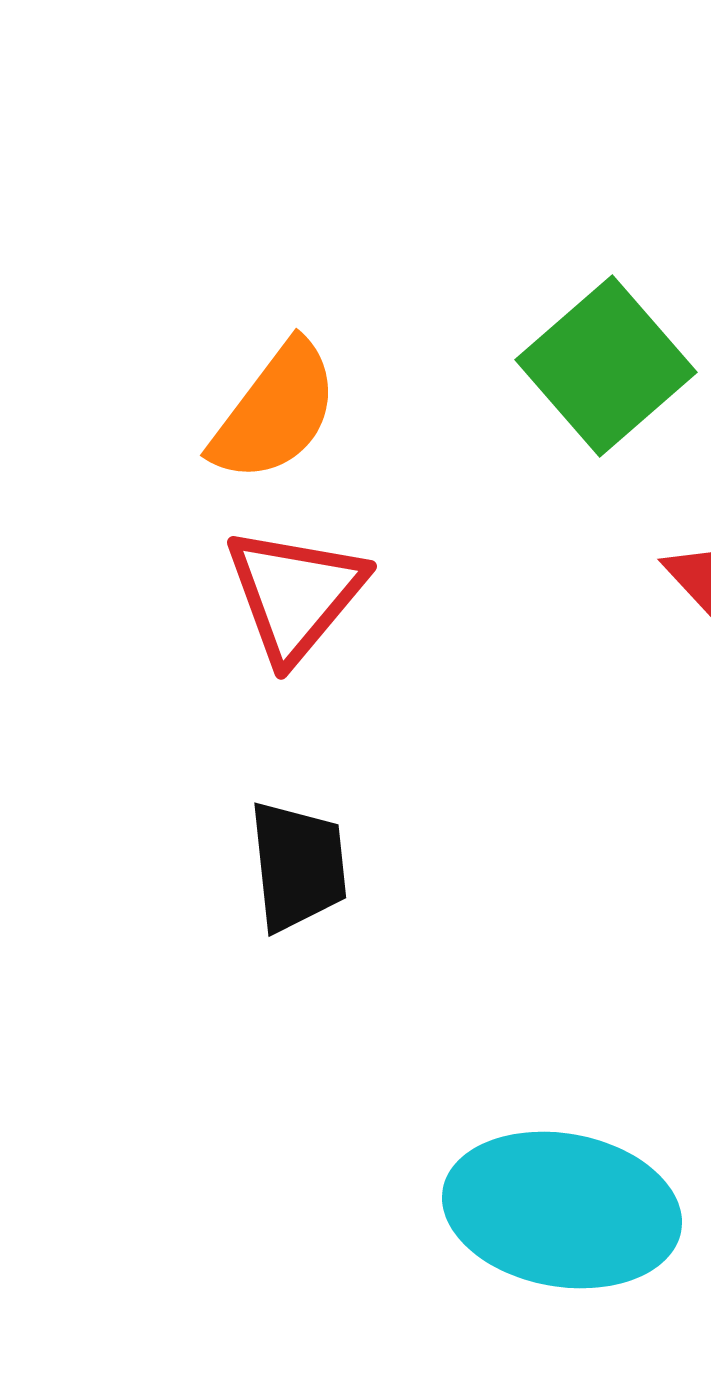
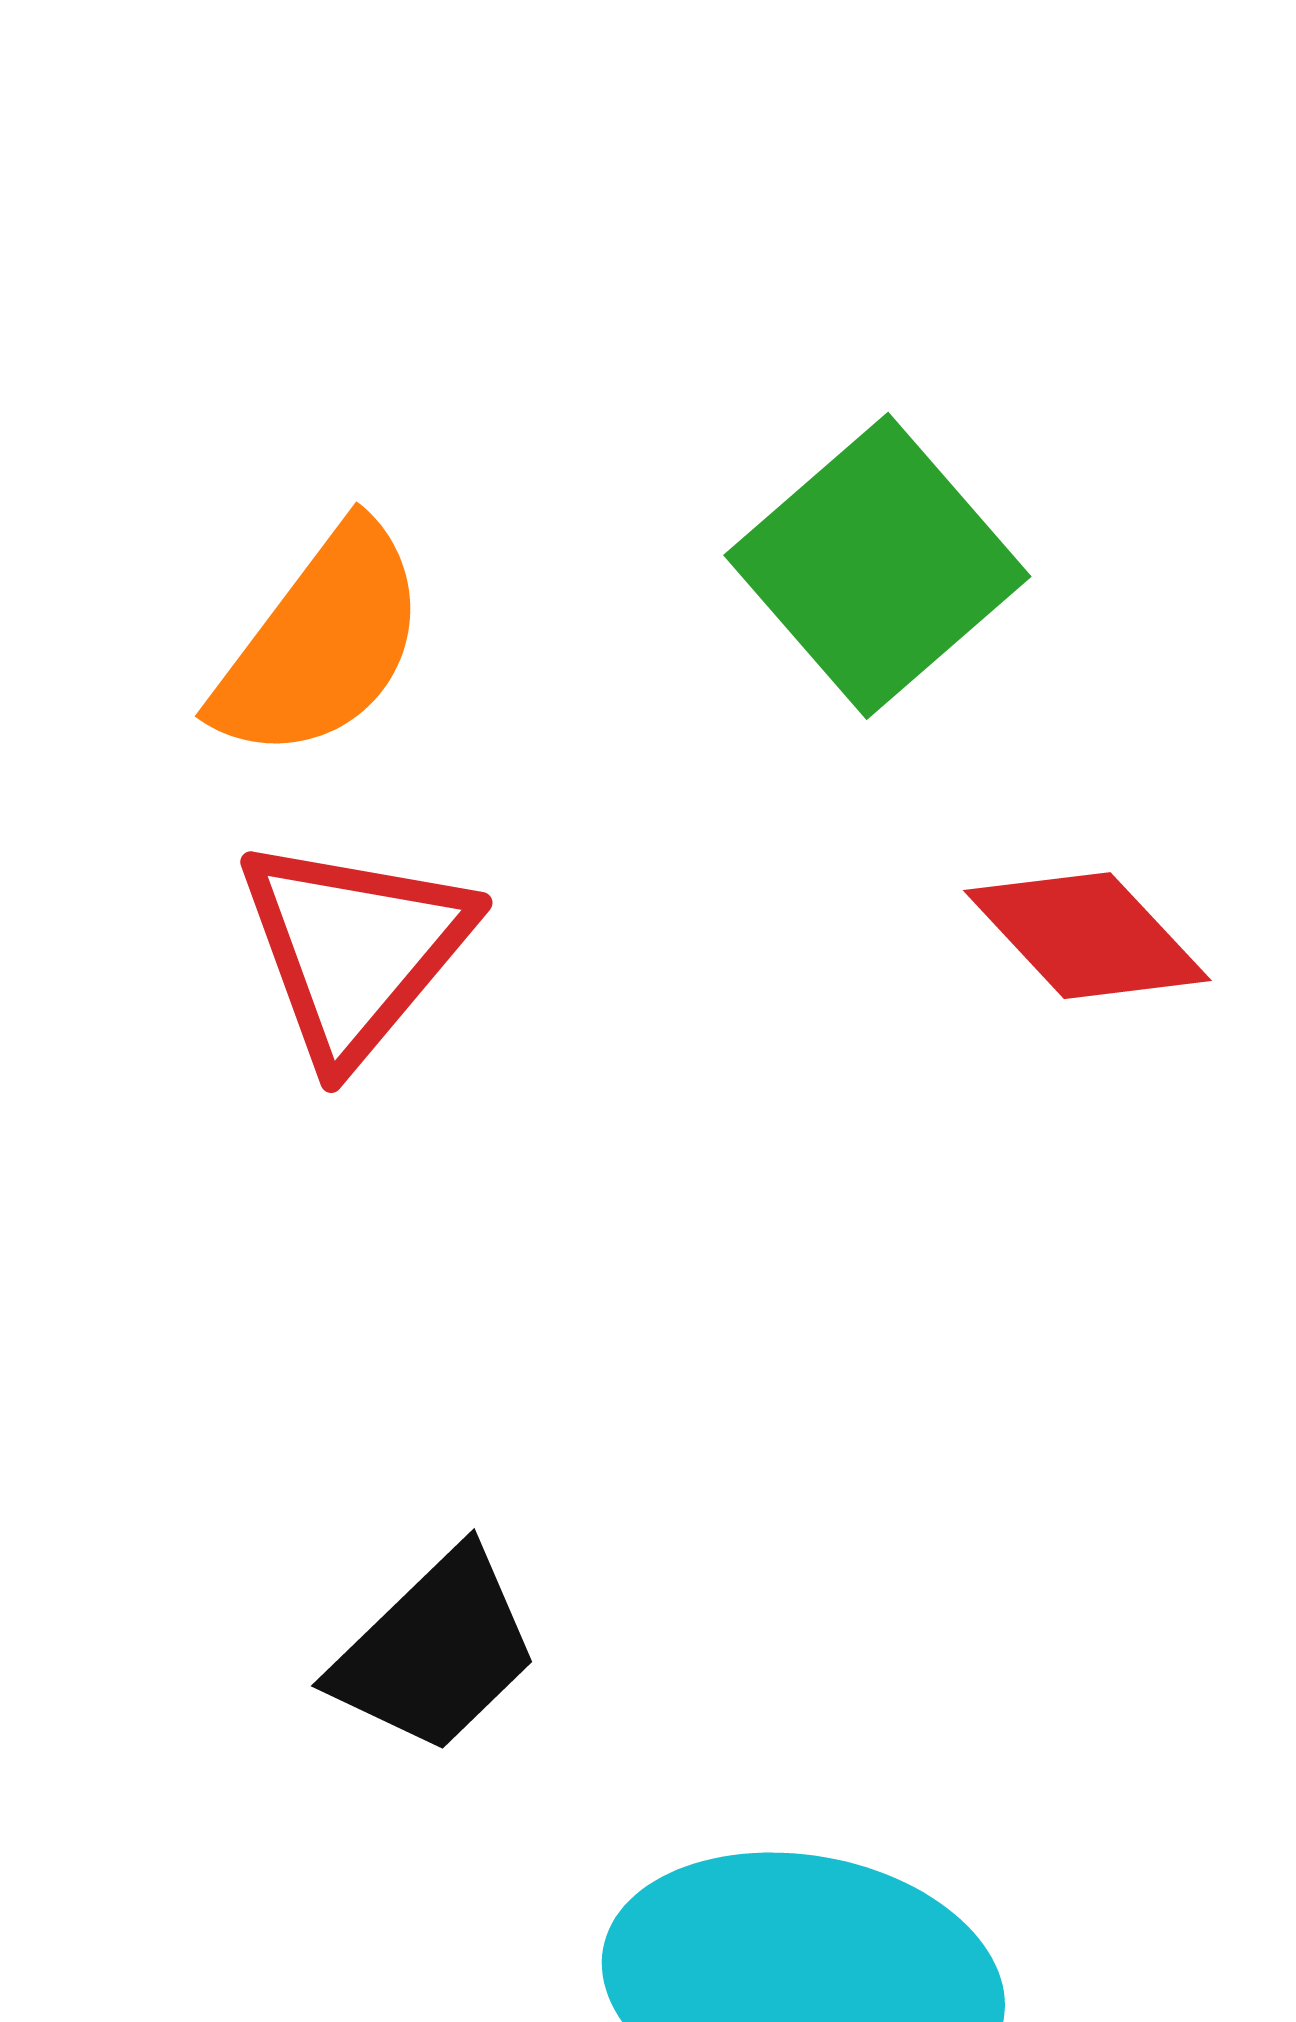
black trapezoid: (298, 866) -> (435, 1651), moved, turned 52

